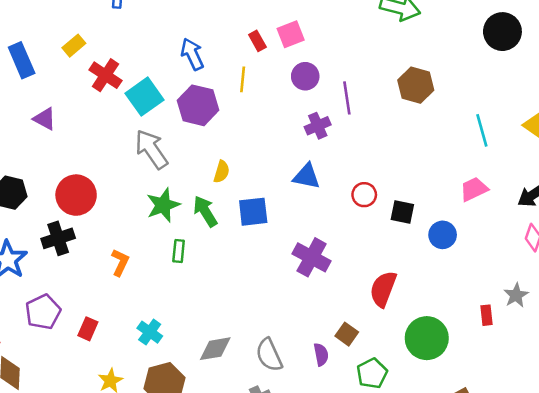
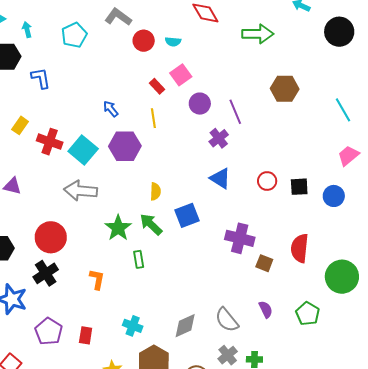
blue arrow: (192, 54) -> (111, 109), size x0.7
gray arrow: (151, 149) -> (81, 191), moved, turned -36
blue triangle: (307, 176) -> (220, 178), turned 35
brown square: (347, 334) -> (264, 263), moved

